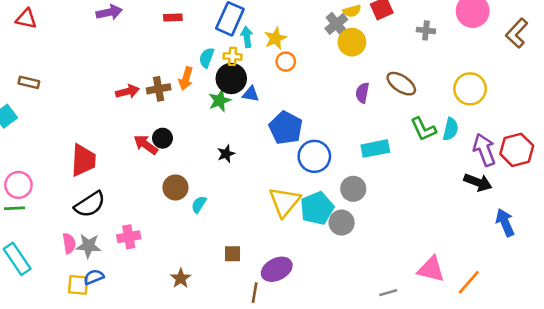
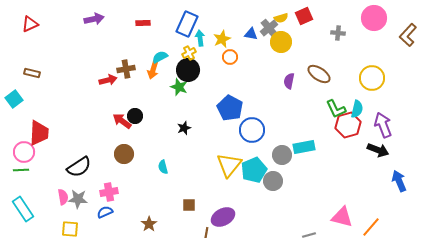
red triangle: (26, 19) -> (30, 24), turned -36
yellow cross: (233, 56) -> (189, 53), turned -32
cyan semicircle: (207, 58) -> (160, 57), moved, turned 42
brown cross: (159, 89) -> (126, 69), moved
blue triangle: (251, 94) -> (251, 34), moved
green star: (220, 101) -> (179, 87), turned -30
cyan rectangle: (375, 149) -> (304, 147), moved
red hexagon: (517, 150) -> (348, 125), moved
red trapezoid: (83, 160) -> (39, 133), moved
brown circle: (175, 187) -> (124, 154), moved
cyan semicircle: (199, 204) -> (163, 167), turned -48
blue semicircle: (94, 277) -> (105, 212), moved

